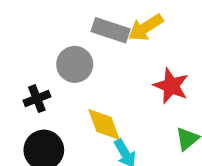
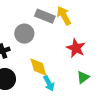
yellow arrow: (146, 28) -> (64, 16), turned 90

